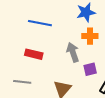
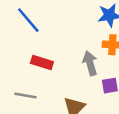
blue line: (40, 23) -> (28, 20), moved, turned 35

